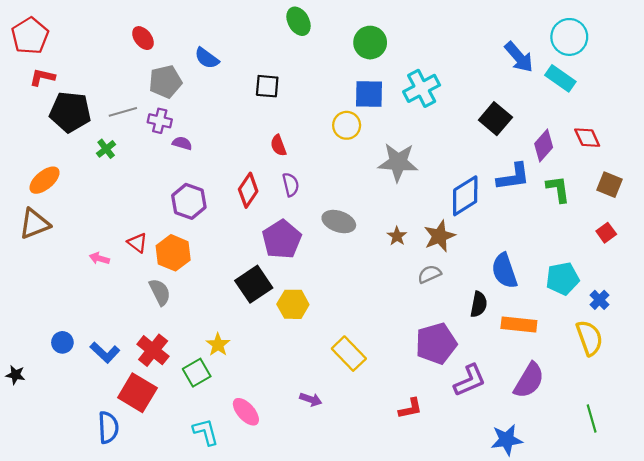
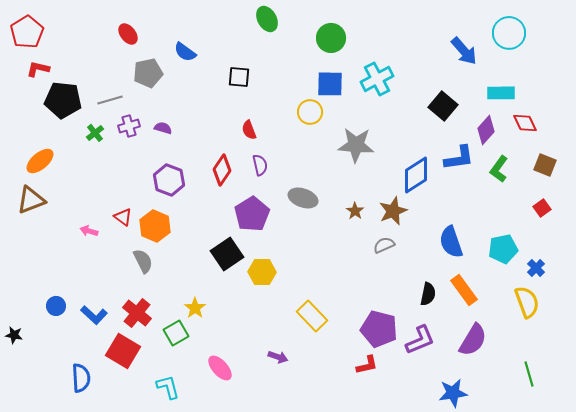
cyan rectangle: (560, 78) -> (501, 93), moved, turned -36
purple cross: (160, 121) -> (129, 126), moved, turned -30
green L-shape: (558, 189) -> (499, 169), turned -136
black semicircle: (479, 304) -> (428, 294), moved
orange rectangle: (519, 324) -> (464, 290), turned 48
purple pentagon: (436, 343) -> (379, 329), moved, turned 30
blue semicircle: (108, 427) -> (81, 378), moved
cyan L-shape: (206, 432) -> (168, 387), moved

